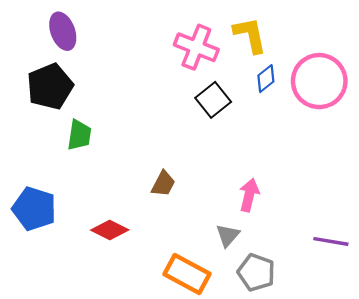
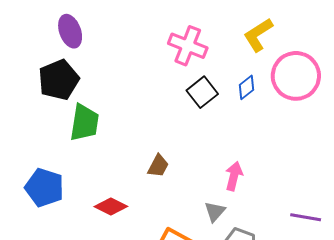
yellow L-shape: (250, 35) -> (258, 35), moved, turned -111
blue diamond: (266, 79) -> (247, 87), moved
green trapezoid: (79, 135) -> (84, 123), size x1.4

